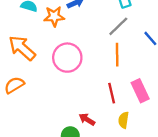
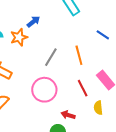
gray line: (118, 26) -> (51, 57), moved
pink circle: (67, 58) -> (44, 90), moved

